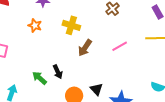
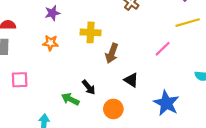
pink line: (120, 46) -> (163, 49), moved
black triangle: (96, 89) -> (131, 80), moved

